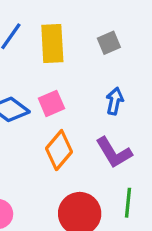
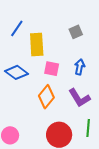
yellow rectangle: (52, 44) -> (37, 45), moved
pink square: (51, 103) -> (52, 69), moved, turned 35

